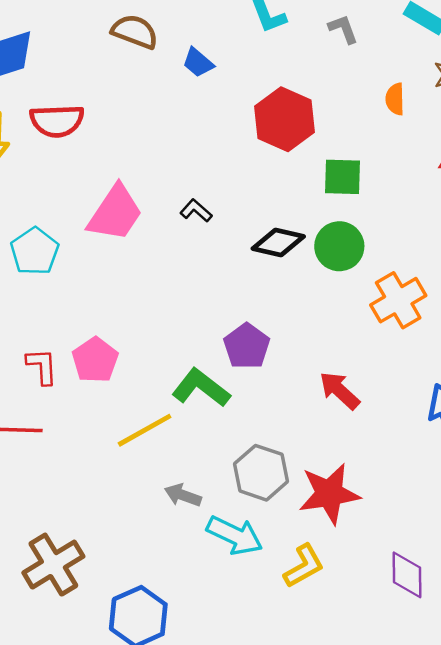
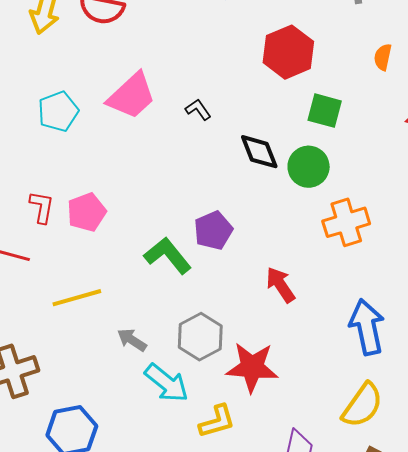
black diamond: (278, 243) -> (259, 152), turned 42
yellow line: (145, 430) -> (77, 298), moved

